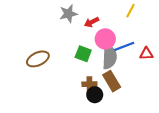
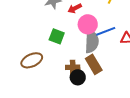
green square: (83, 54) -> (57, 36), moved
brown ellipse: (38, 59) -> (32, 60), moved

